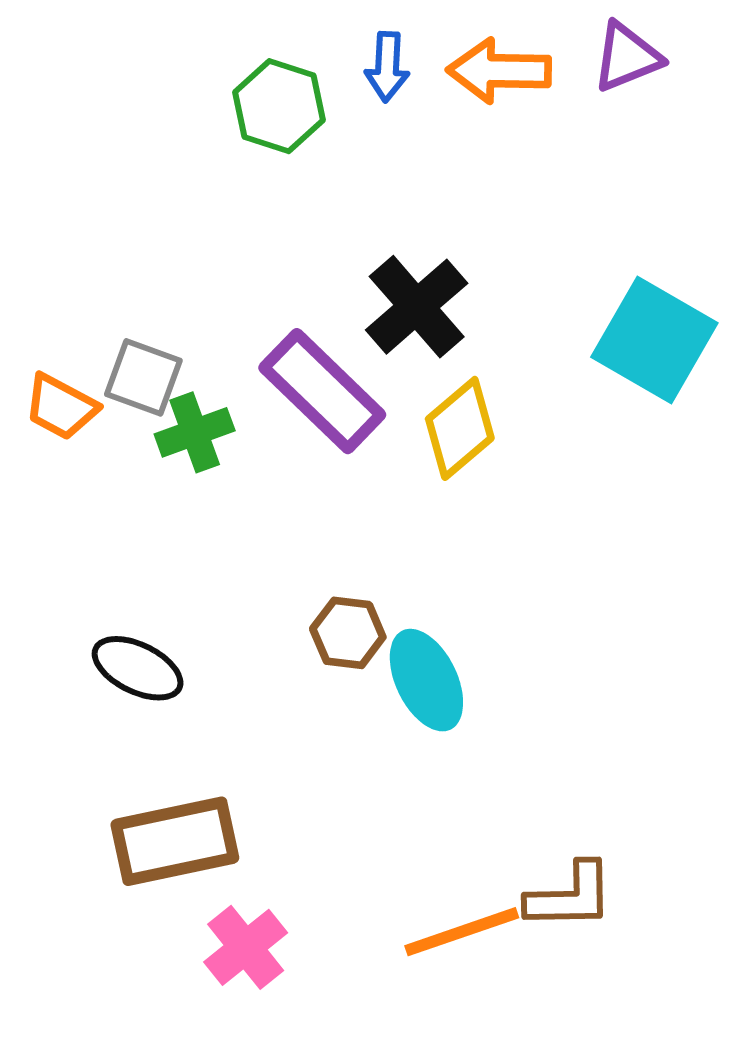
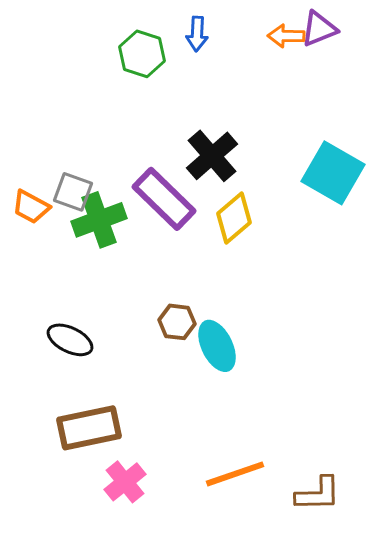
orange arrow: (499, 71) -> (286, 36), moved, size x0.7
green cross: (195, 432) -> (99, 220), size x1.4
brown L-shape: (570, 896) -> (318, 494), moved

